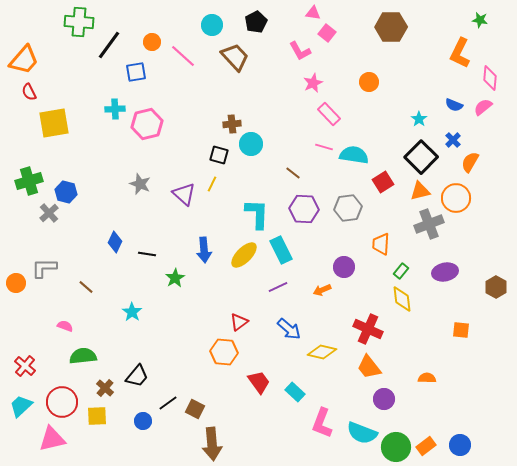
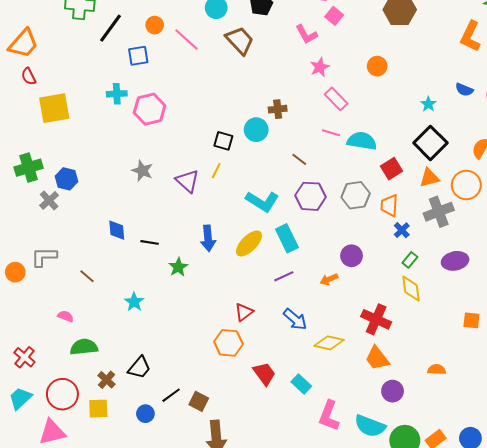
brown cross: (232, 124) -> (278, 109), moved
blue cross: (453, 140) -> (402, 230), moved
cyan L-shape: (257, 214) -> (262, 201), turned 120
blue diamond: (115, 242) -> (117, 230), turned -30
orange trapezoid: (381, 244) -> (389, 206), moved

